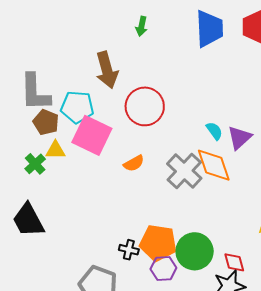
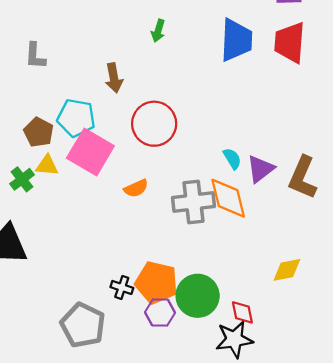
brown arrow: (107, 70) -> (114, 78), size x0.7
gray L-shape: (35, 92) -> (35, 56), moved, size x0.6
gray cross: (184, 171) -> (193, 202), turned 36

